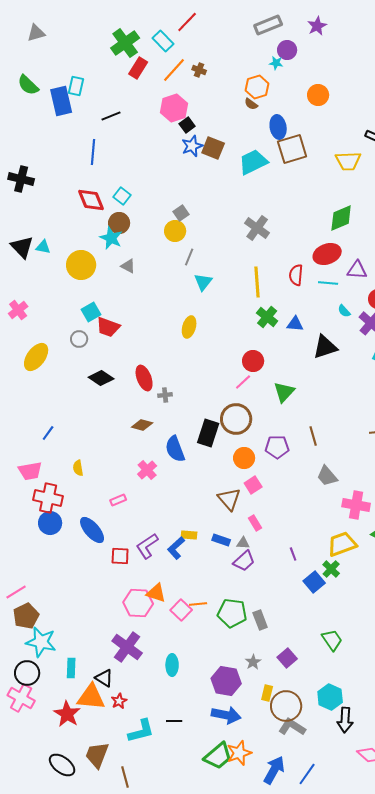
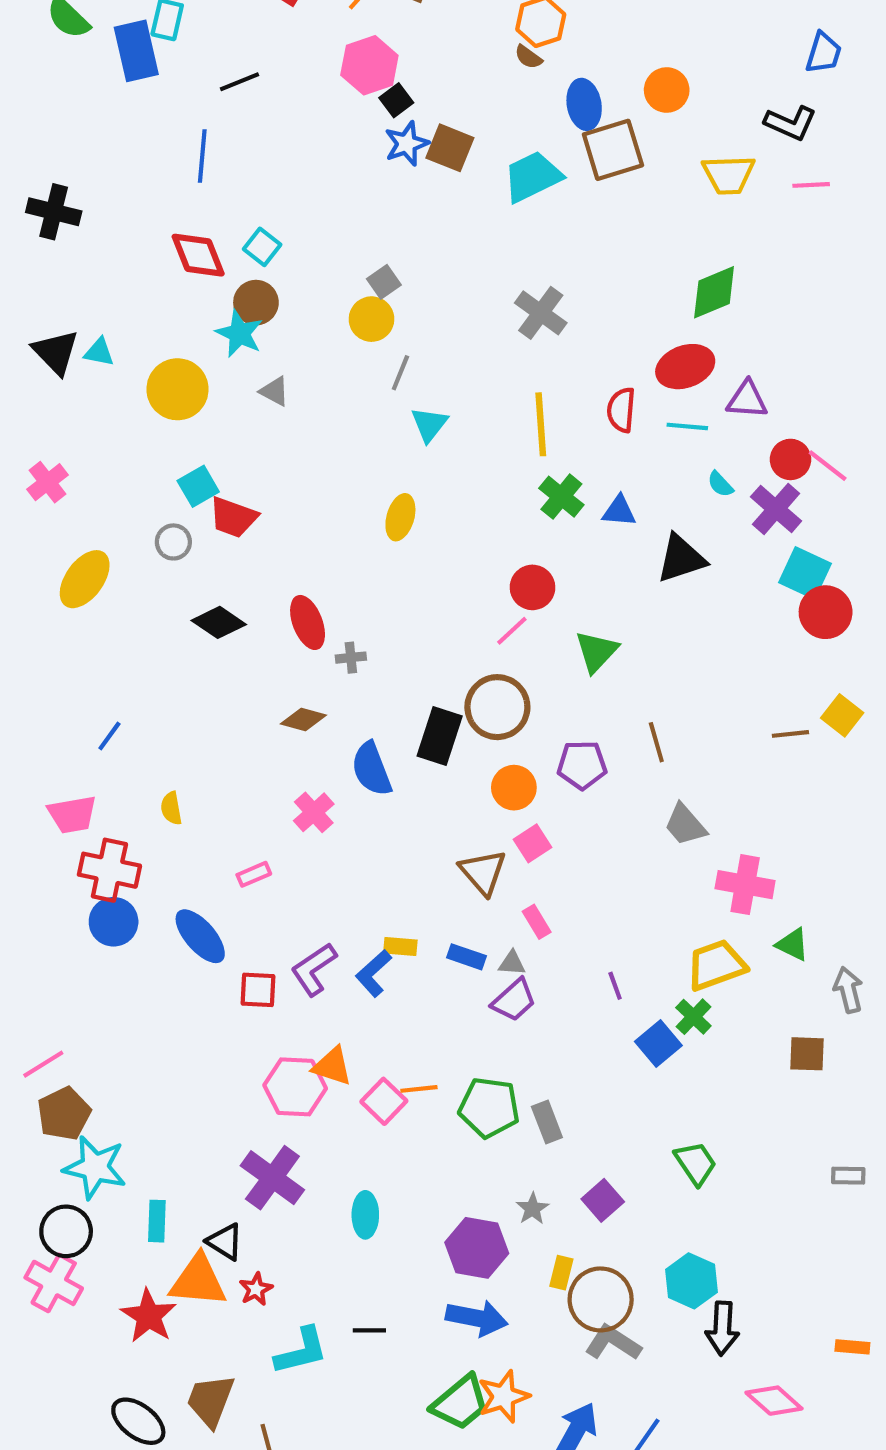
orange circle: (318, 95) -> (667, 90), moved

